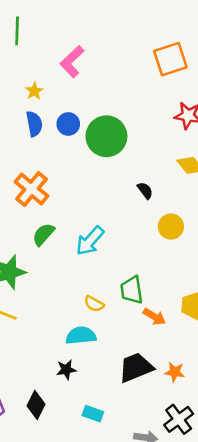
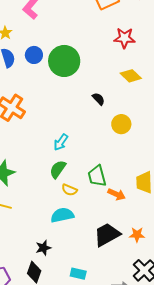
green semicircle: (43, 234) -> (58, 169), moved
cyan arrow: (90, 241) -> (61, 142), size x0.7
black star: (66, 370) -> (43, 248), moved

